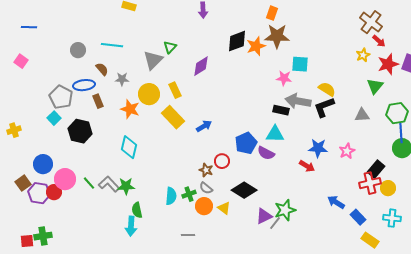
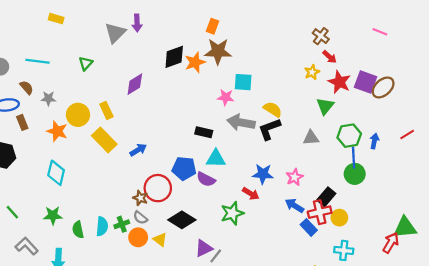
brown cross: (371, 22) -> (321, 36), size x0.7
green triangle: (170, 47) -> (86, 63), moved
gray triangle: (153, 60) -> (115, 33), moved
red star: (388, 64) -> (339, 82), turned -30
black rectangle: (281, 110) -> (204, 132), moved
blue pentagon: (246, 143) -> (184, 168), turned 30
red circle: (222, 161) -> (158, 188), size x1.6
gray L-shape: (109, 184) -> (27, 246), moved
blue arrow: (336, 202) -> (295, 206), moved
green semicircle: (137, 210) -> (78, 230), moved
green star: (285, 210) -> (232, 213), moved
blue rectangle: (358, 217) -> (309, 227), moved

